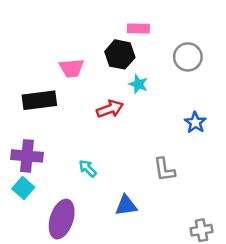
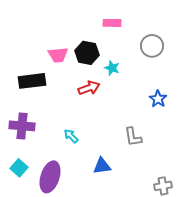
black hexagon: (120, 54) -> (87, 53), moved
cyan square: (23, 188) -> (19, 168), moved

